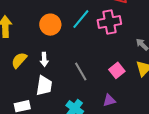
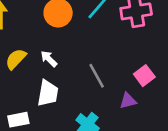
white arrow: (44, 59) -> (49, 59), turned 136
purple triangle: (109, 100) -> (128, 101), moved

